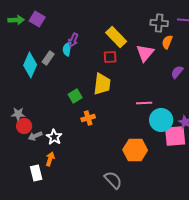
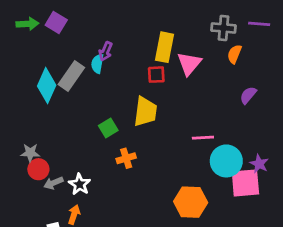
yellow rectangle: (116, 37) -> (165, 47), turned 55
pink triangle: (145, 53) -> (189, 64), moved
gray rectangle: (48, 58) -> (71, 76), size x1.5

